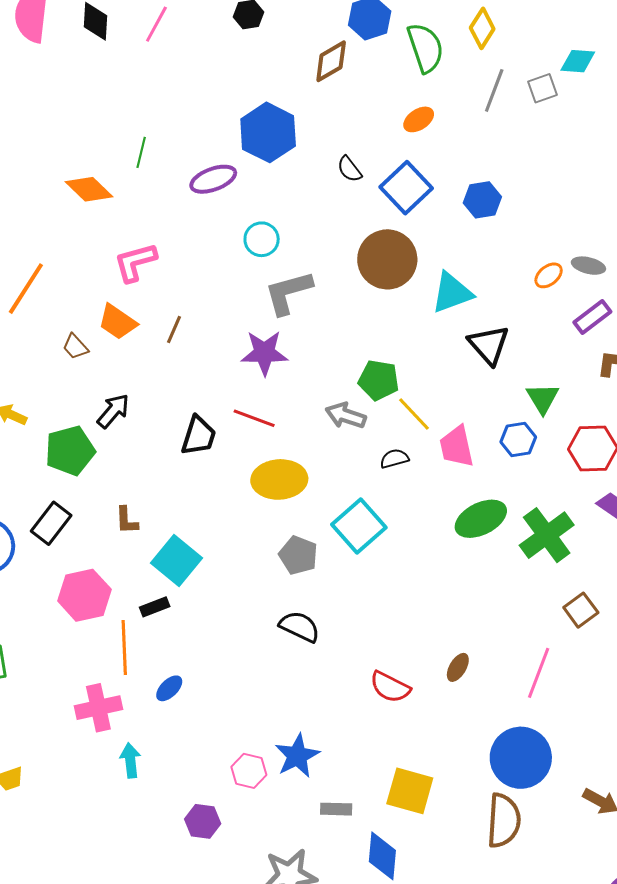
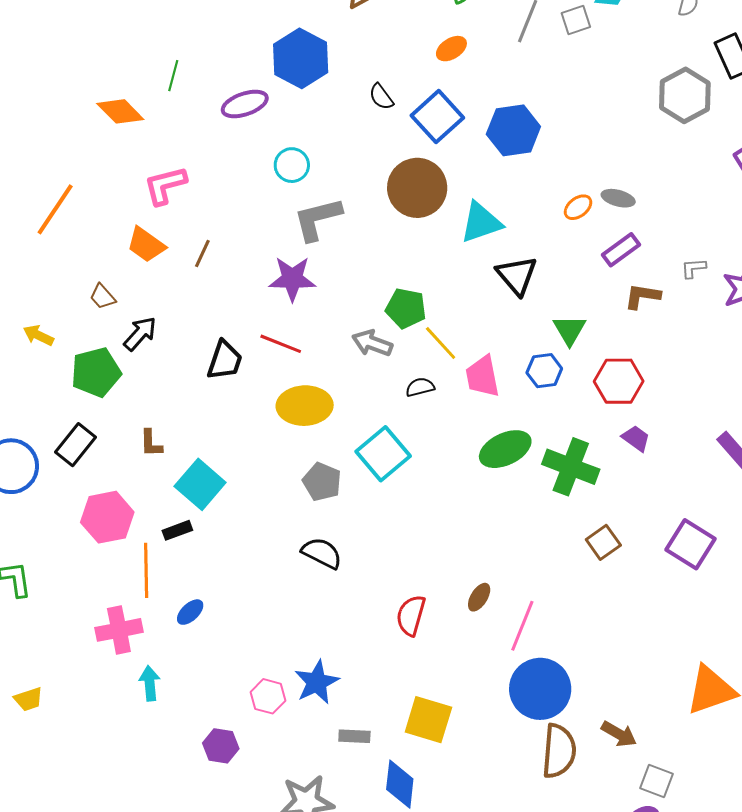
blue hexagon: (482, 200) -> (513, 130), size x1.4
brown trapezoid: (75, 347) -> (103, 297), moved
green cross: (547, 535) -> (571, 467), turned -34
pink line: (539, 673) -> (522, 626), moved
red semicircle: (390, 687) -> (411, 615), turned 78
brown semicircle: (504, 821) -> (559, 751), moved

